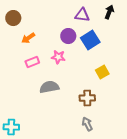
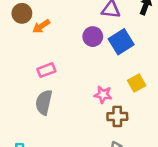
orange arrow: (28, 38) -> (41, 26), moved
pink star: (58, 57) -> (103, 95), moved
gray semicircle: (49, 87) -> (44, 102), moved, turned -66

